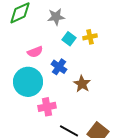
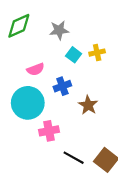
blue cross: (59, 67) -> (62, 86), turned 35

